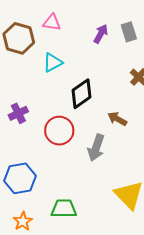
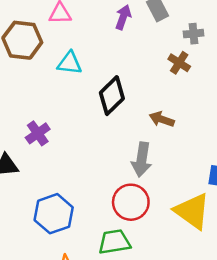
cyan triangle: (53, 63) -> (69, 63), turned 45
red circle: (59, 131) -> (131, 202), moved

